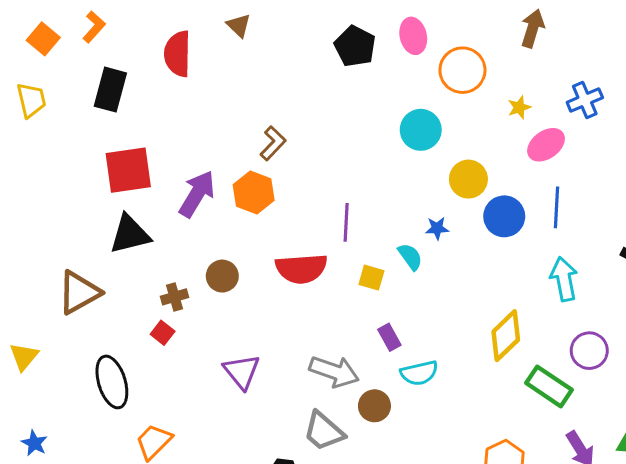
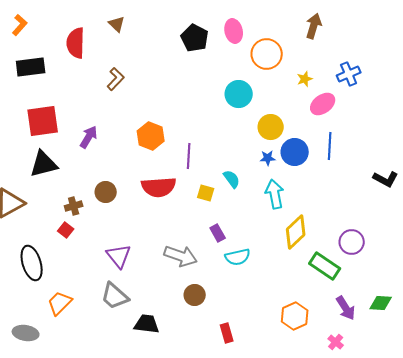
black rectangle: (110, 90) -> (31, 67), turned 68
brown L-shape: (273, 143) -> (116, 79), moved
orange hexagon: (254, 192) -> (151, 136), moved
purple arrow: (197, 194) -> (89, 137), size x0.7
blue star: (437, 228) -> (268, 158), moved
cyan arrow: (564, 279) -> (275, 194), moved
brown circle: (374, 406) -> (195, 295), moved
gray trapezoid: (324, 431) -> (115, 296), moved

